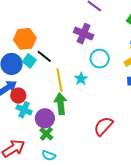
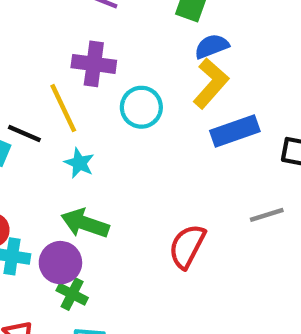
cyan star: (81, 79) -> (79, 163), moved
yellow line: (59, 80) -> (63, 108), moved
green arrow: (61, 104) -> (85, 223), turned -50

